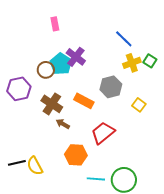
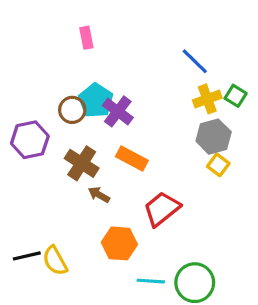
purple cross: (76, 57) -> (118, 111), moved
gray hexagon: (111, 87) -> (214, 137), moved

